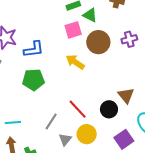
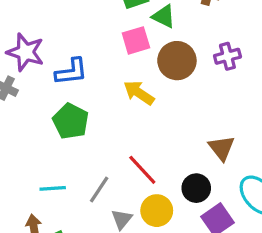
green pentagon: (33, 80) -> (71, 121), turned 30
black circle: (109, 109) -> (196, 188), moved
cyan line: (13, 122) -> (53, 188), moved

